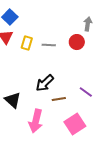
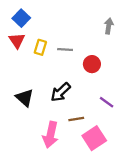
red circle: (77, 42) -> (92, 64), moved
brown line: (59, 99) -> (76, 119), moved
black triangle: (13, 100) -> (25, 98), moved

